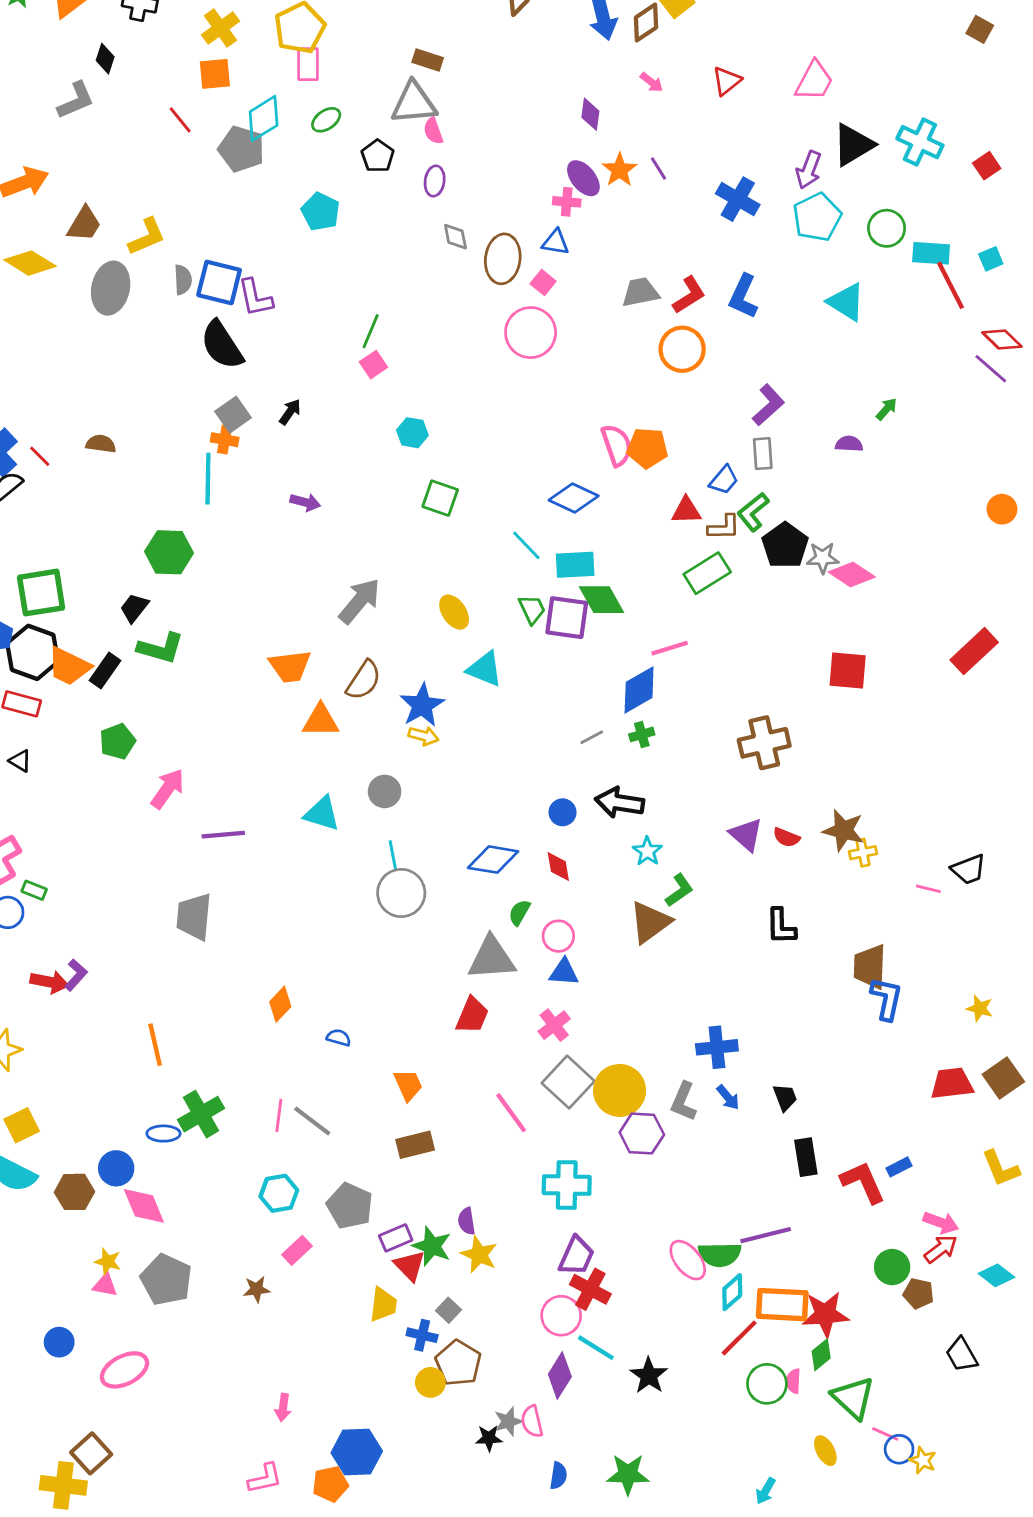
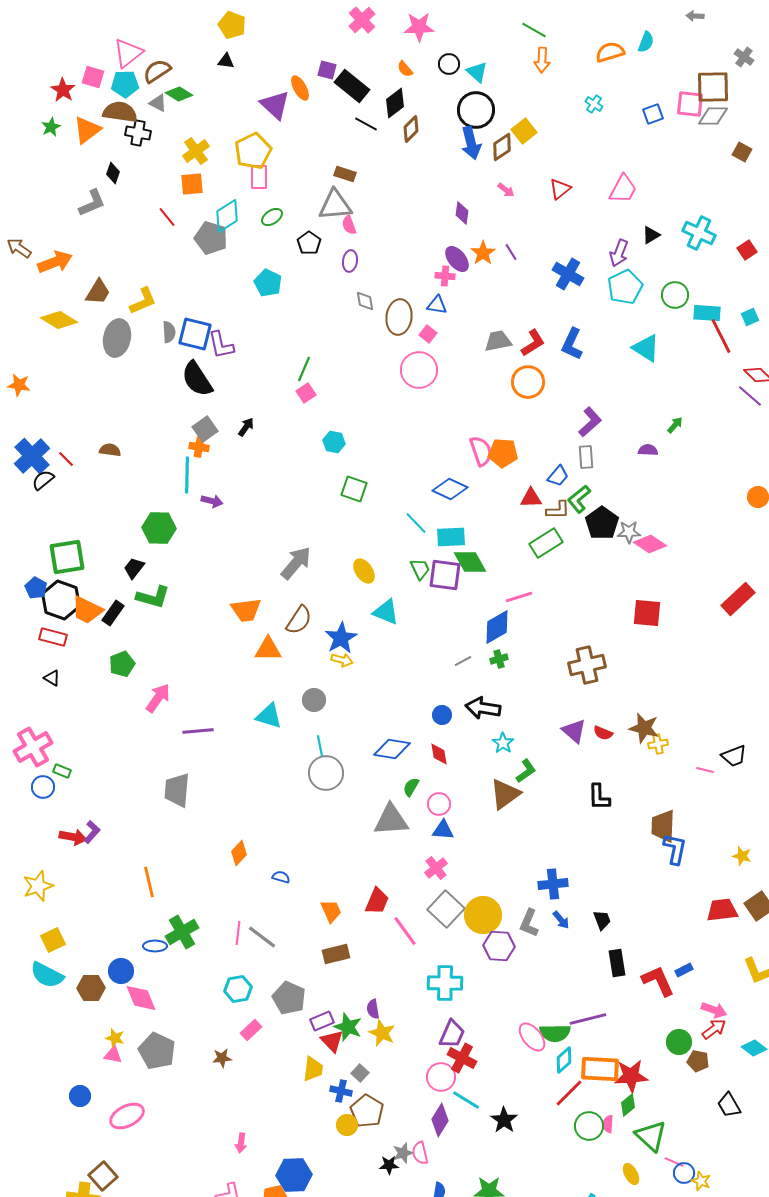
black triangle: (853, 145) -> (651, 235), size x0.6
purple arrow: (305, 502) -> (212, 501), moved
red trapezoid: (472, 1015) -> (377, 901), moved

